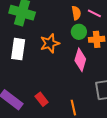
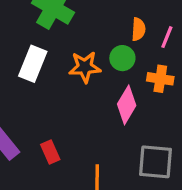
pink line: (94, 13) -> (167, 37), turned 72
green circle: (79, 32) -> (122, 58), moved

